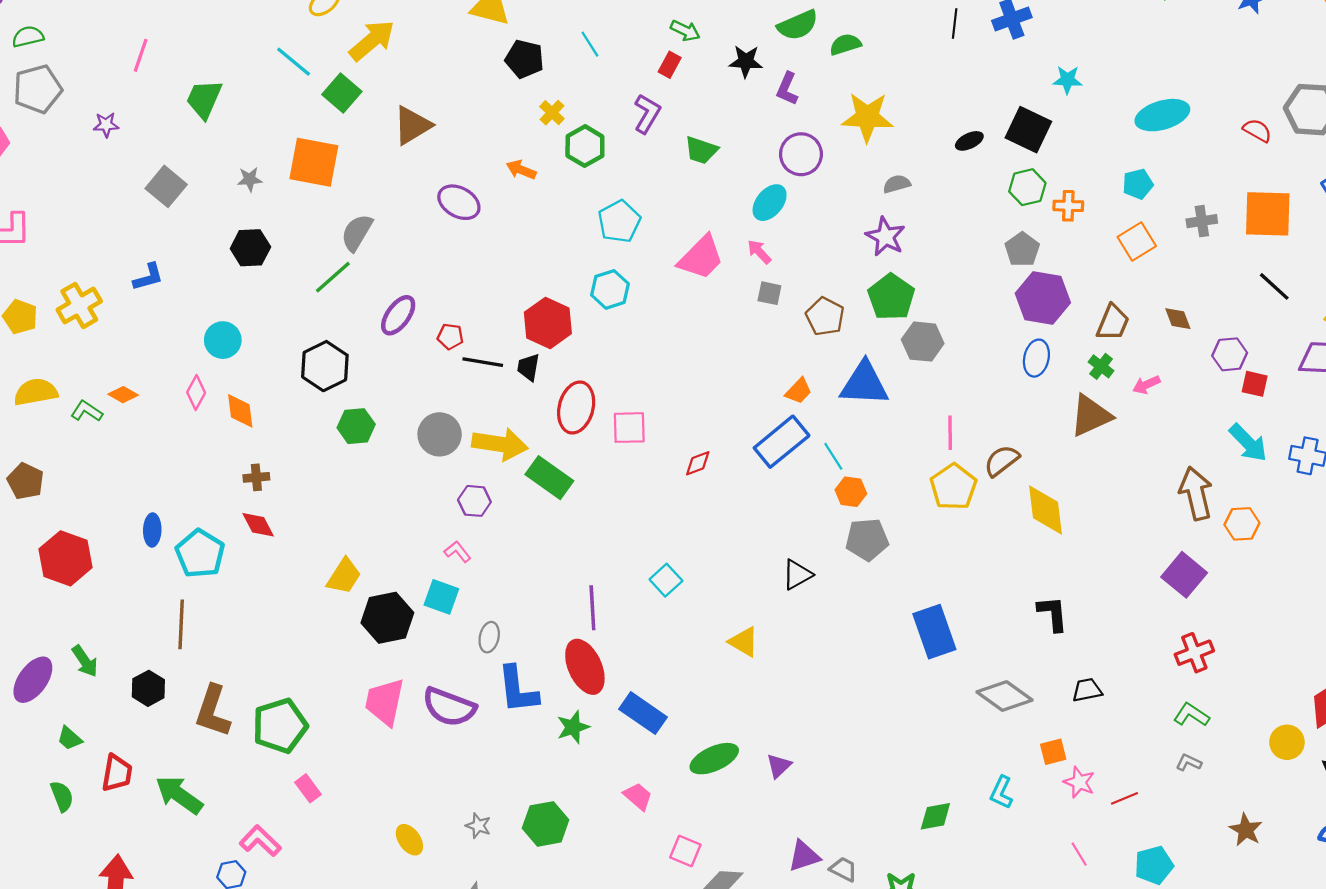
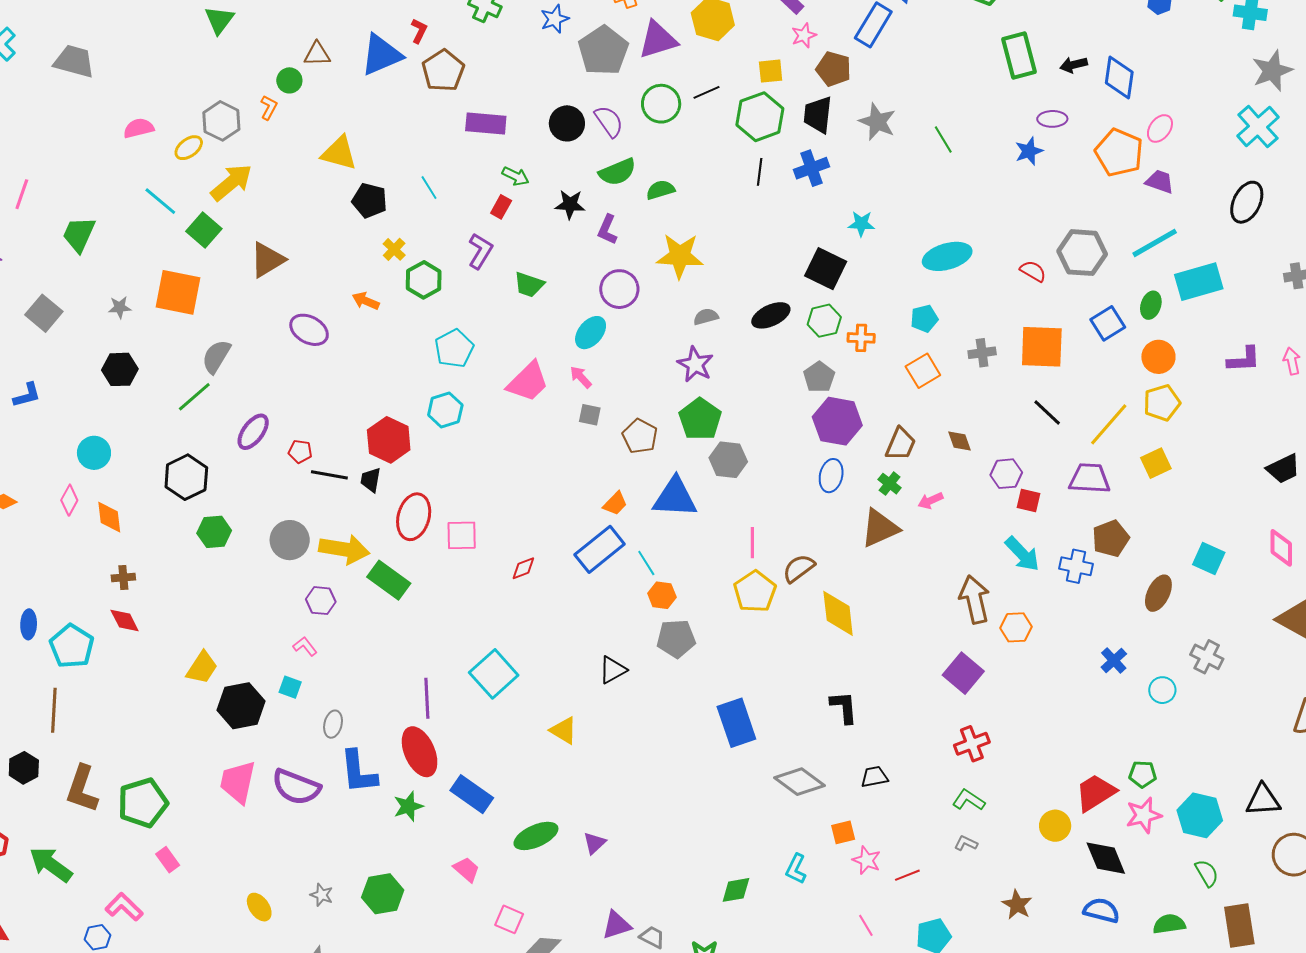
black ellipse: (969, 141) -> (771, 315), moved, size x1.5
cyan square: (666, 580) -> (494, 674), size x1.6
cyan square: (441, 597) -> (290, 687), size x0.7

